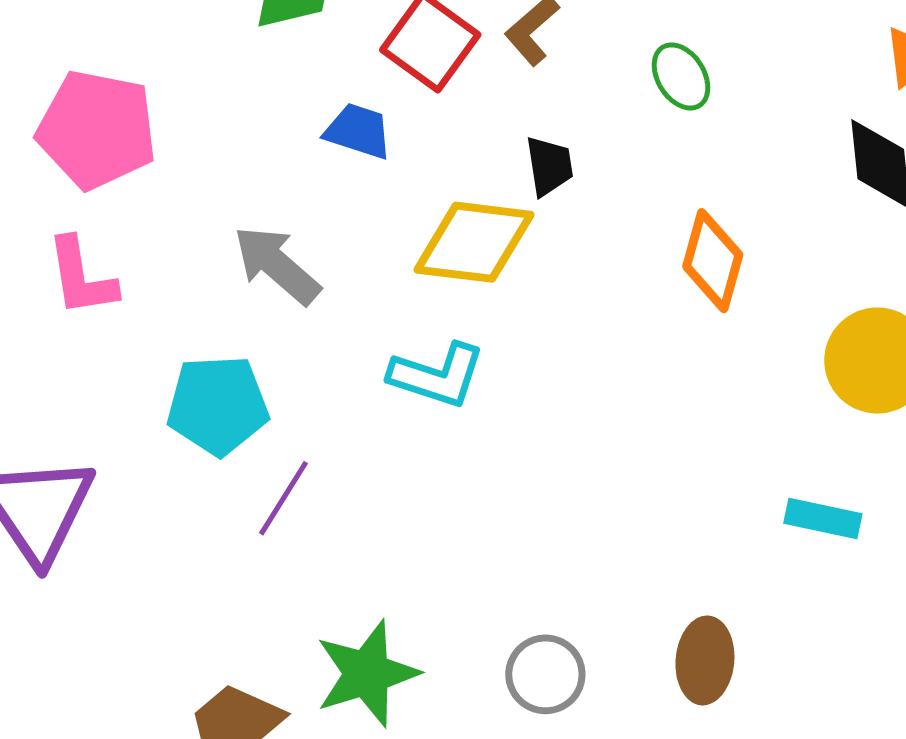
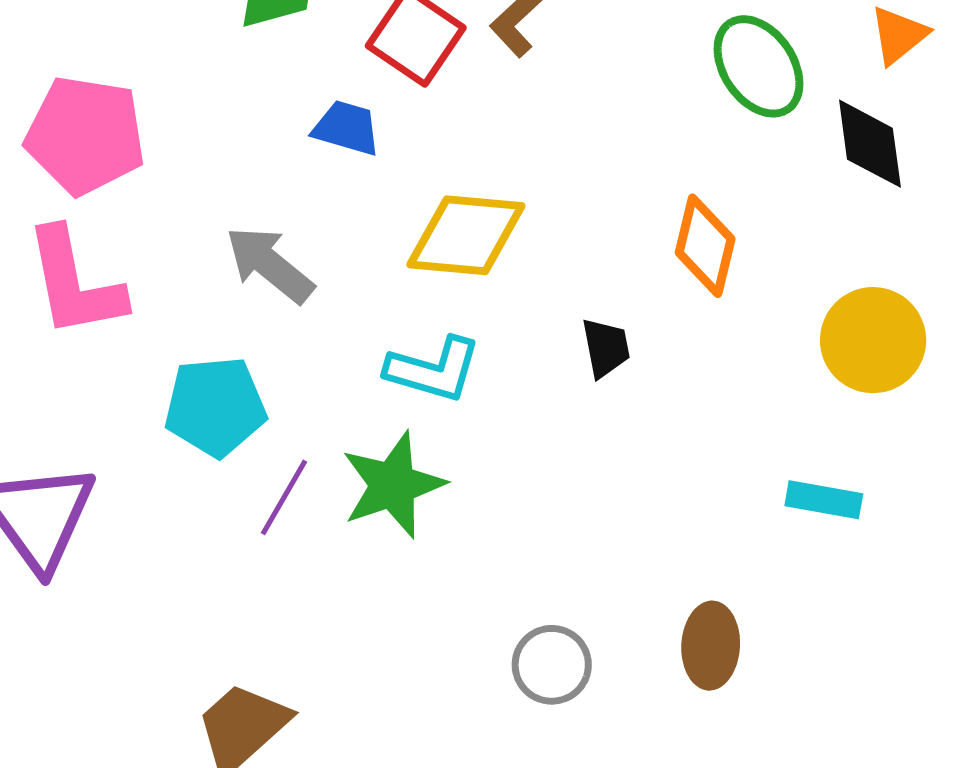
green ellipse: (681, 76) -> (758, 66), moved, size x1.5
black trapezoid: (549, 166) -> (606, 348), moved
pink L-shape: (81, 277) -> (75, 283), size x1.4
green star: (367, 674) -> (393, 485), moved

